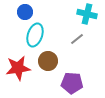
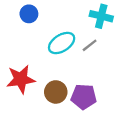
cyan ellipse: (35, 35) -> (62, 43), moved, turned 40
brown circle: (48, 61) -> (56, 92), moved

